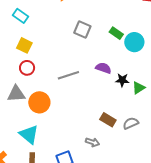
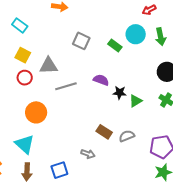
cyan circle: (134, 42) -> (136, 34), moved
gray triangle: (16, 94) -> (49, 66), moved

